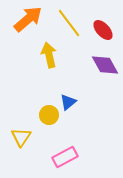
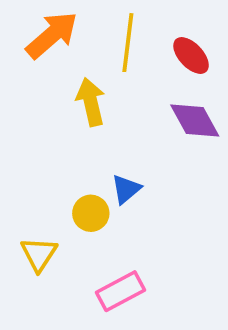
yellow line: (69, 23) -> (128, 43), turned 44

